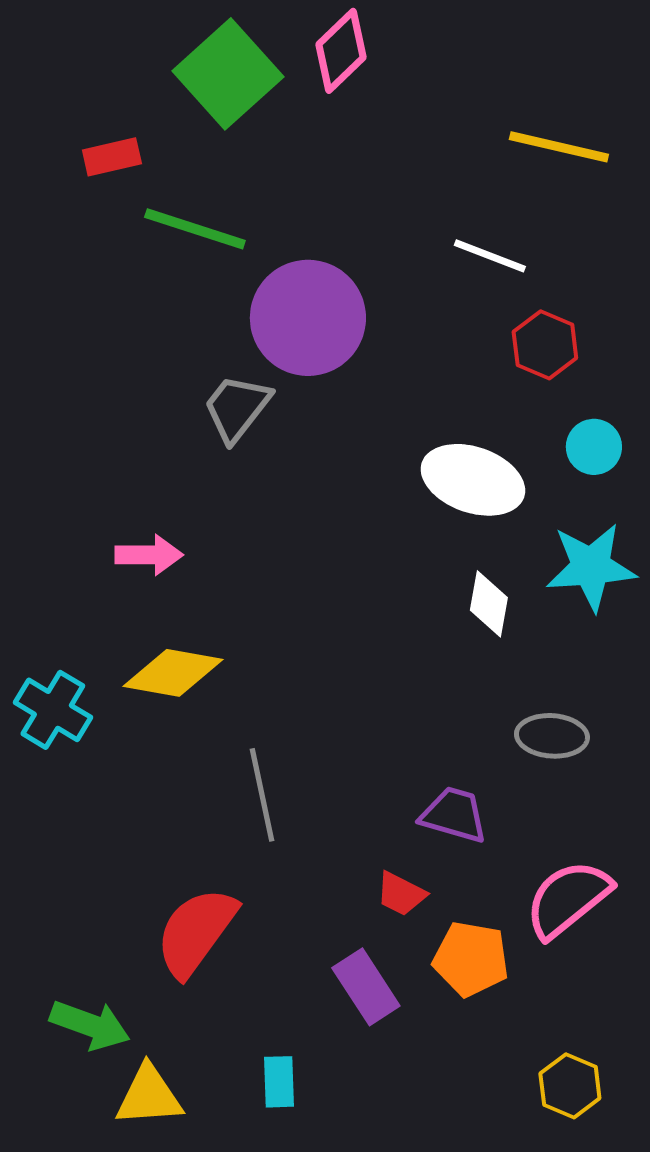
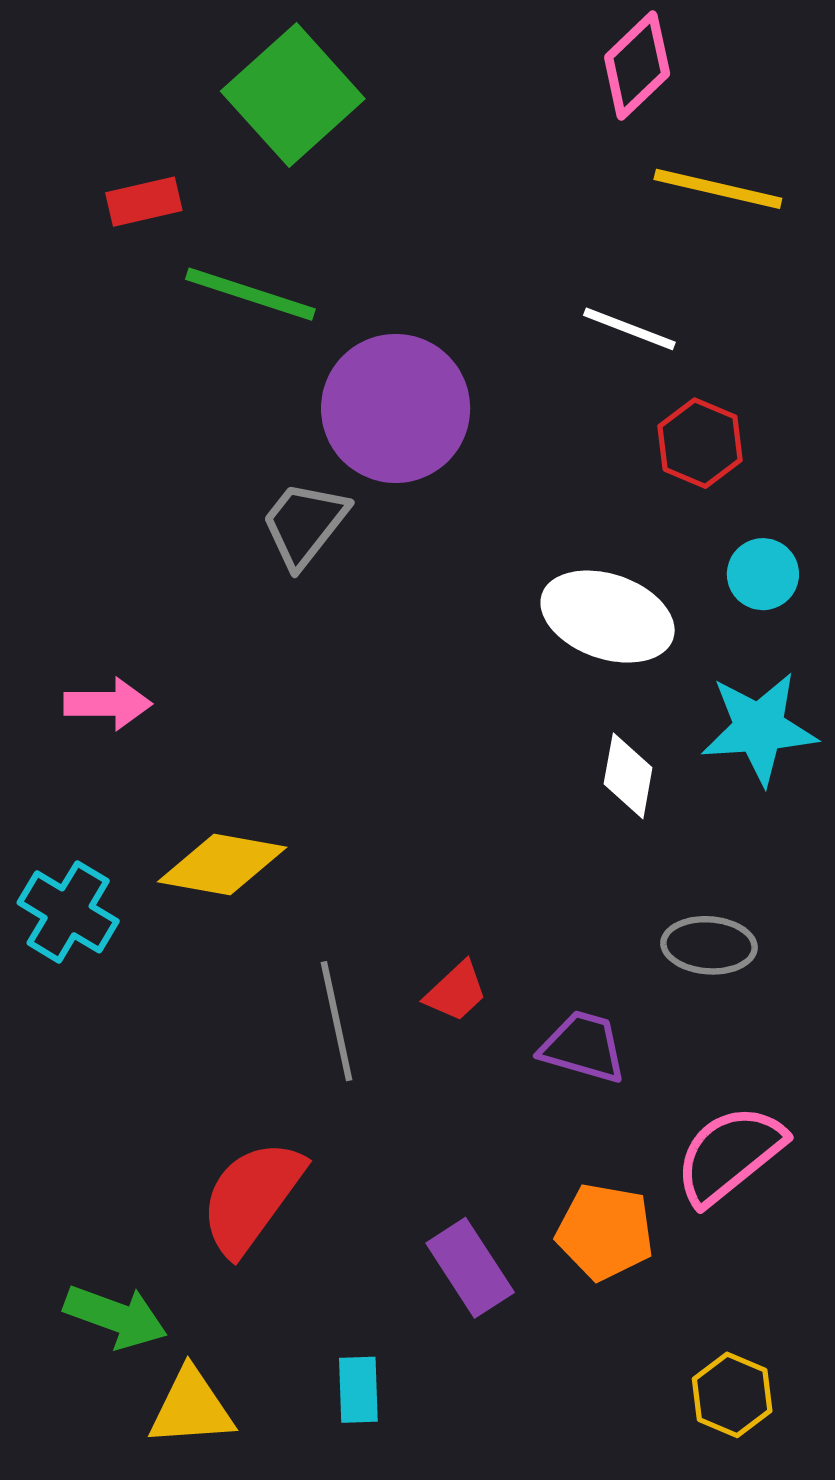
pink diamond: (341, 51) -> (637, 66), moved
pink arrow: (149, 555) -> (108, 704), moved
red trapezoid: (401, 894) -> (456, 992), moved, turned -70

